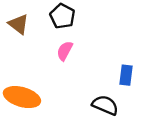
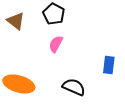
black semicircle: (105, 105) -> (74, 87), moved

